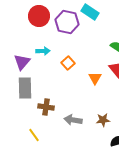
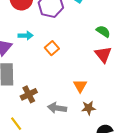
orange triangle: (95, 78) -> (80, 86), moved
brown cross: (46, 107) -> (29, 94), turned -35

